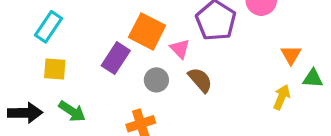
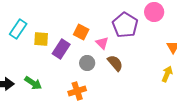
orange square: (147, 31) -> (81, 32), size x0.7
yellow square: (55, 69) -> (41, 39), moved

